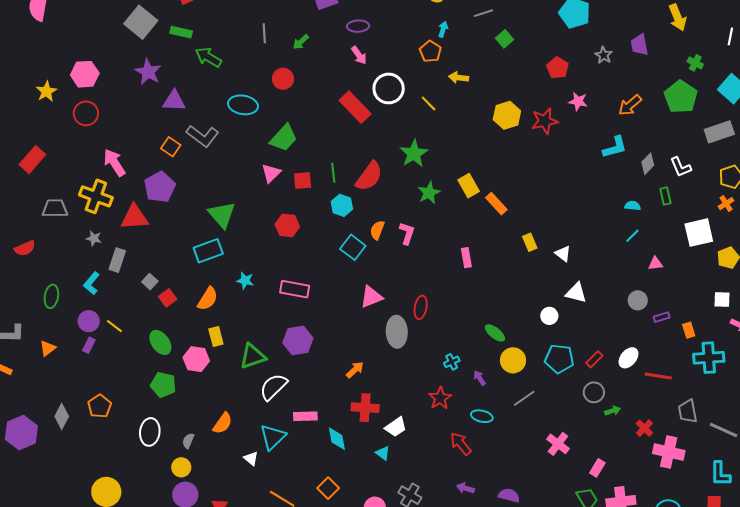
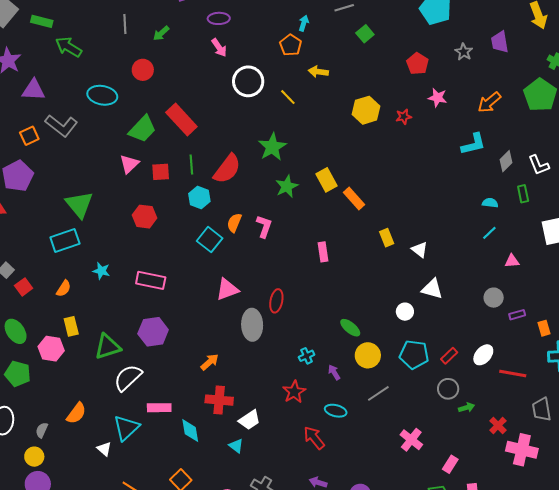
red rectangle: (355, 107) -> (181, 120), moved
red star: (545, 121) -> (404, 117), size x0.6
orange square: (171, 147) -> (29, 136), turned 30
orange semicircle: (208, 299) -> (64, 289), size x0.7

